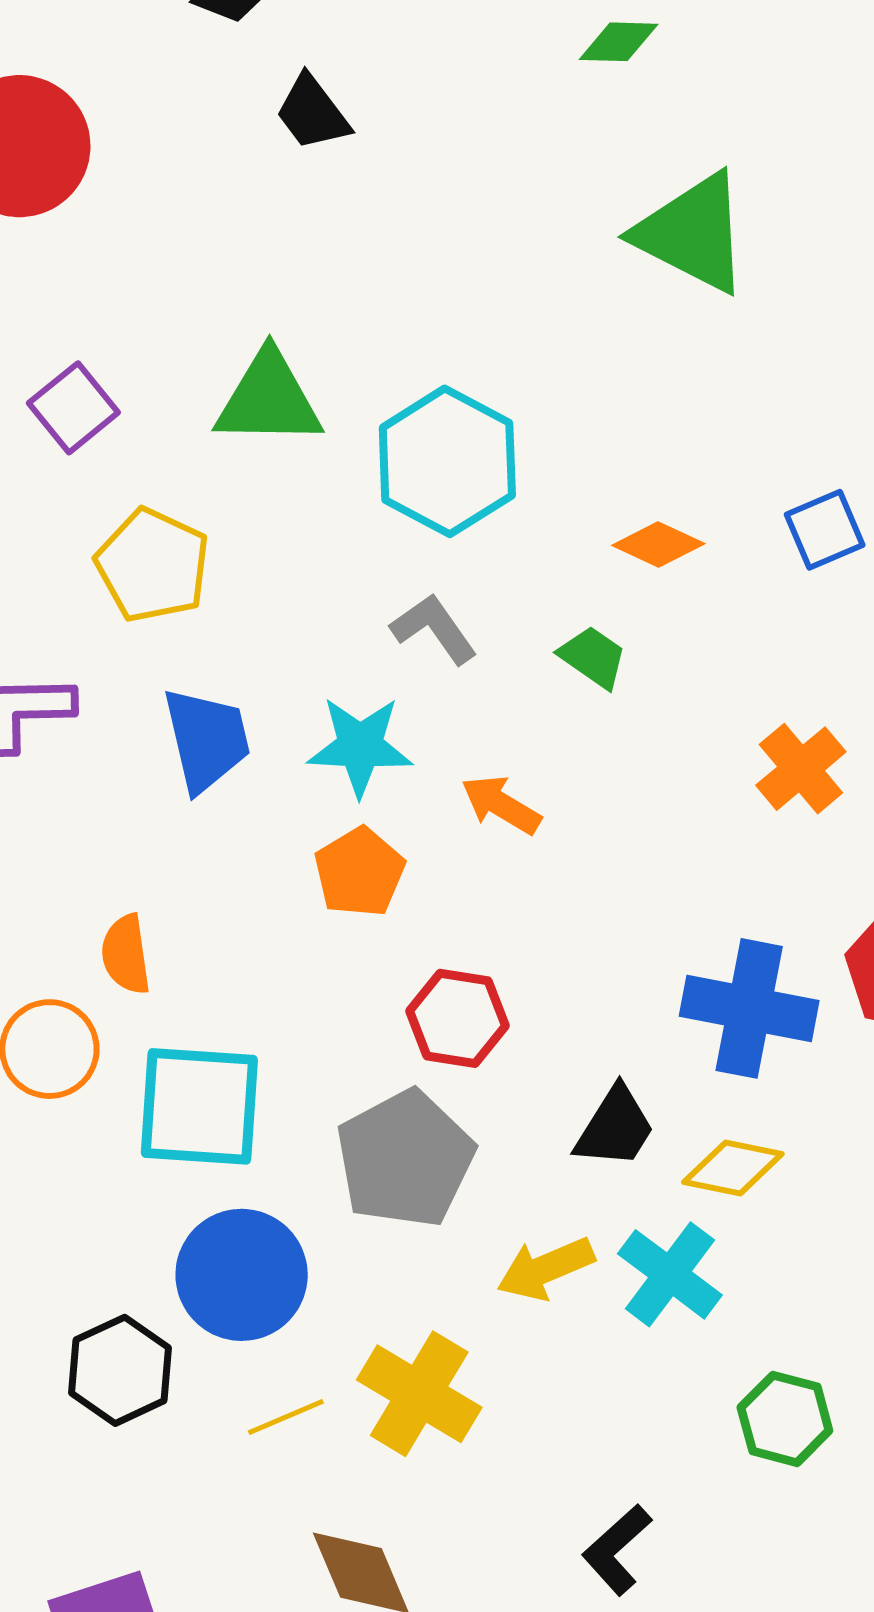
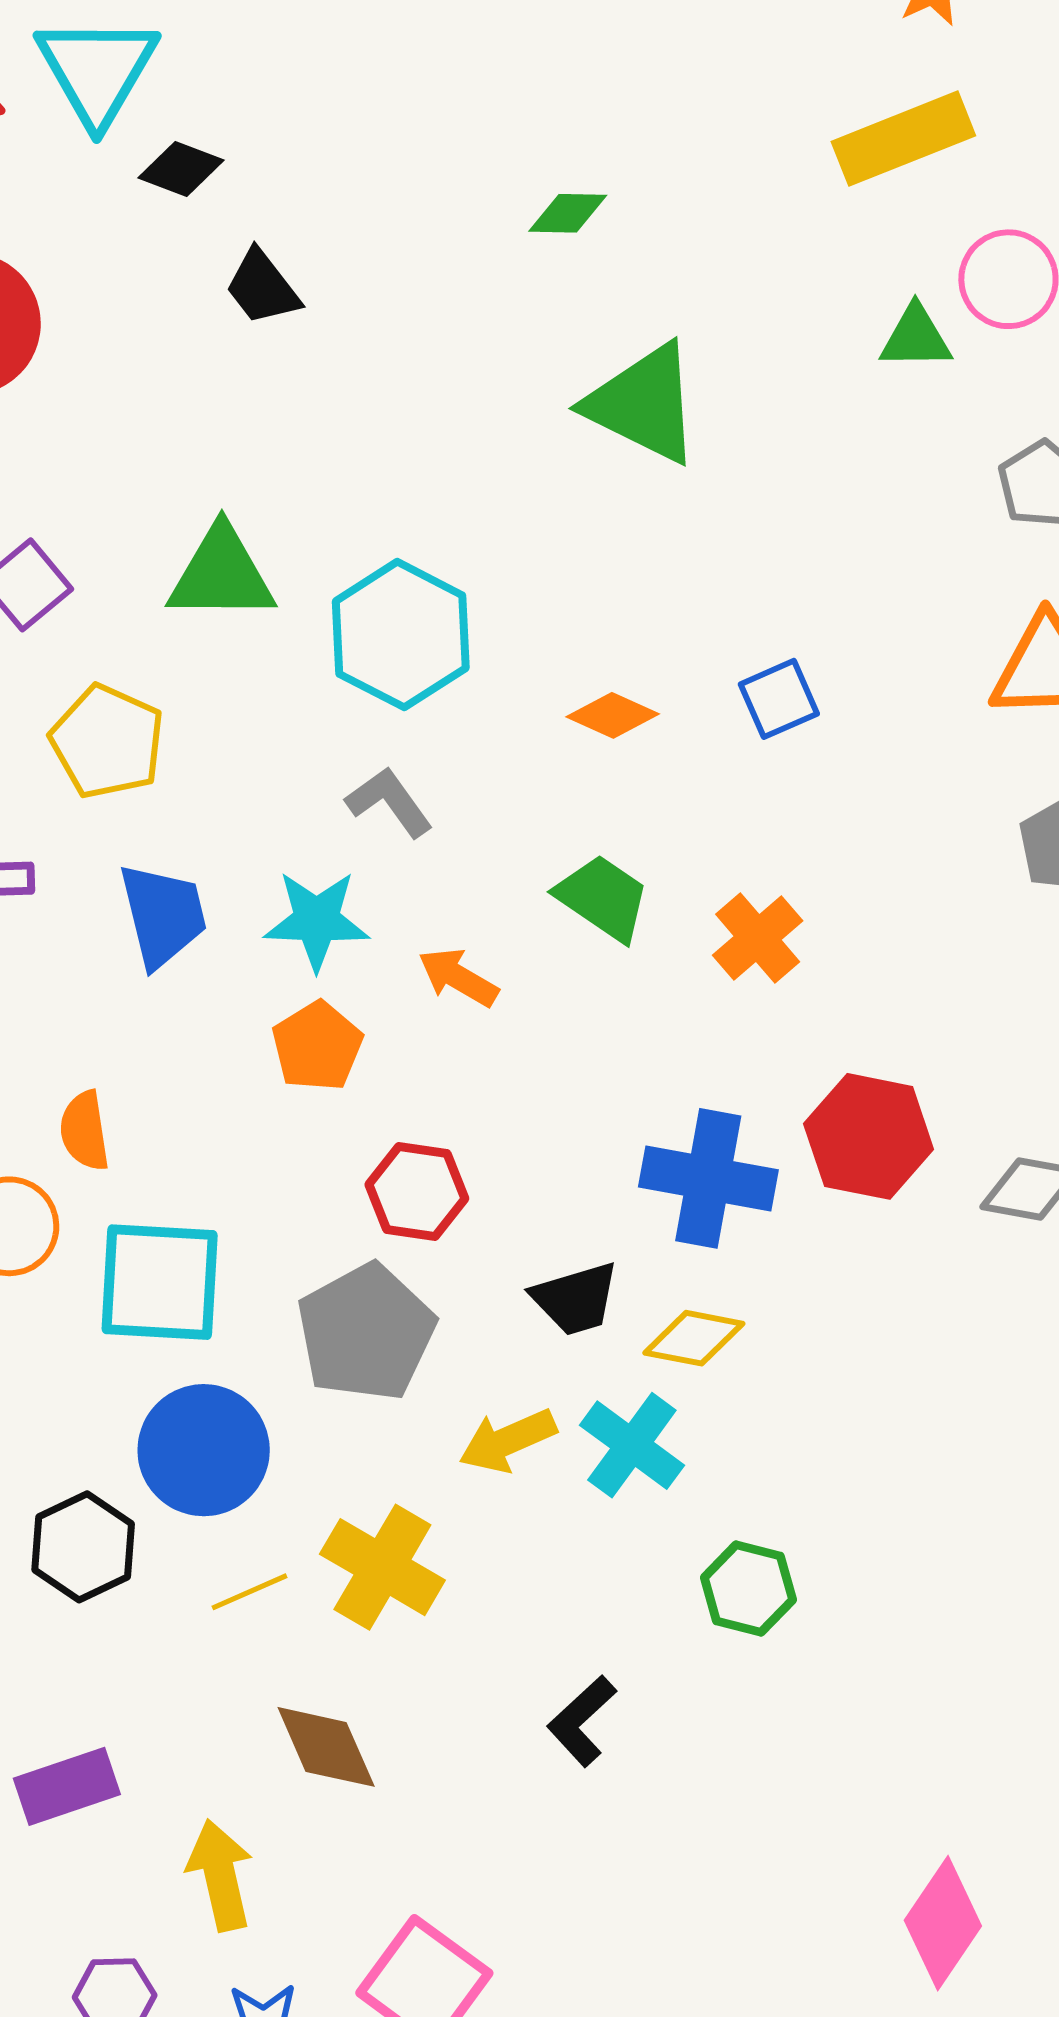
green trapezoid: (593, 657) -> (603, 898), moved, size x1.4
black trapezoid: (615, 1127) -> (575, 1299), turned 42

